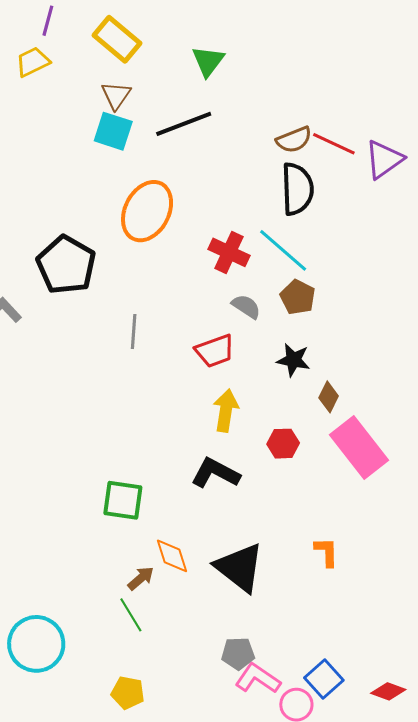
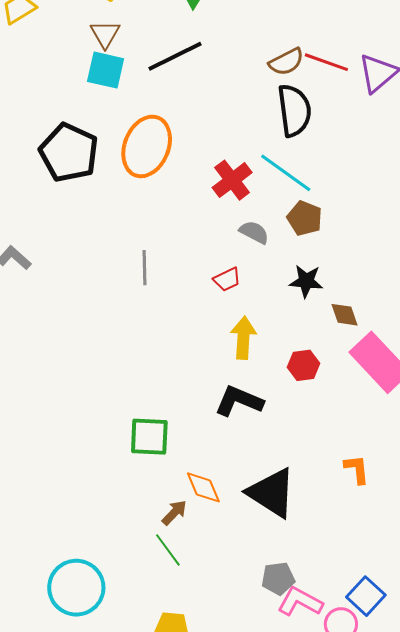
red cross: (229, 252) -> (232, 180), turned 33
black pentagon: (66, 265) -> (69, 153), moved
red trapezoid: (215, 351) -> (227, 279), size x0.7
brown diamond: (329, 397) -> (345, 315), turned -40

